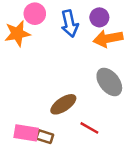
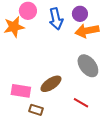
red line: (89, 128) -> (81, 103), moved
pink rectangle: (26, 133) -> (21, 91), moved

